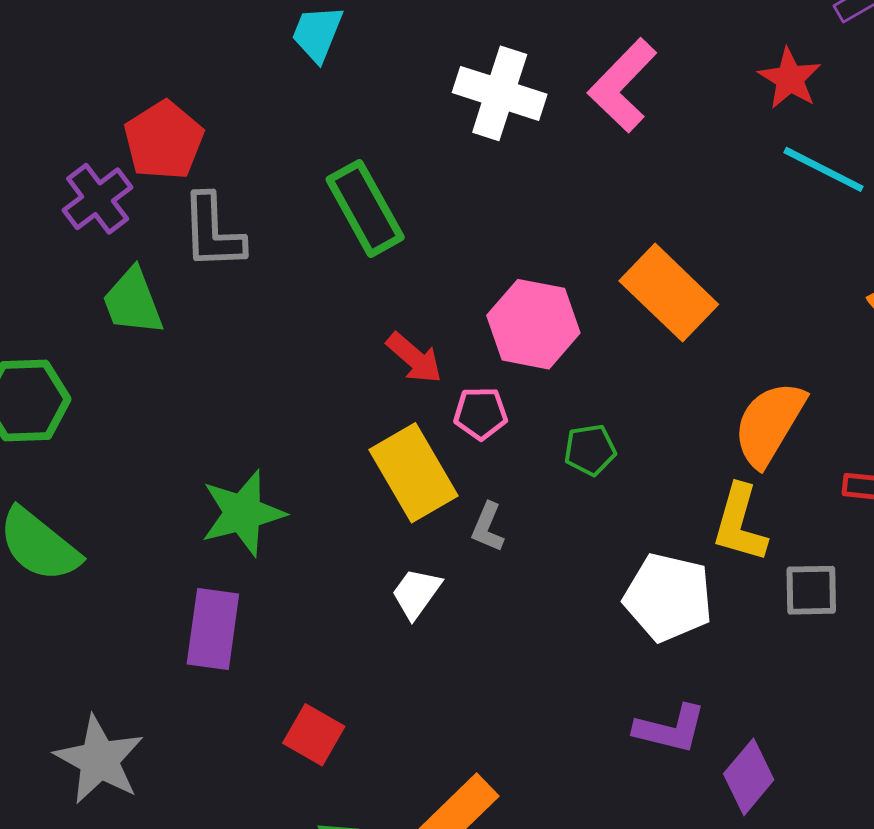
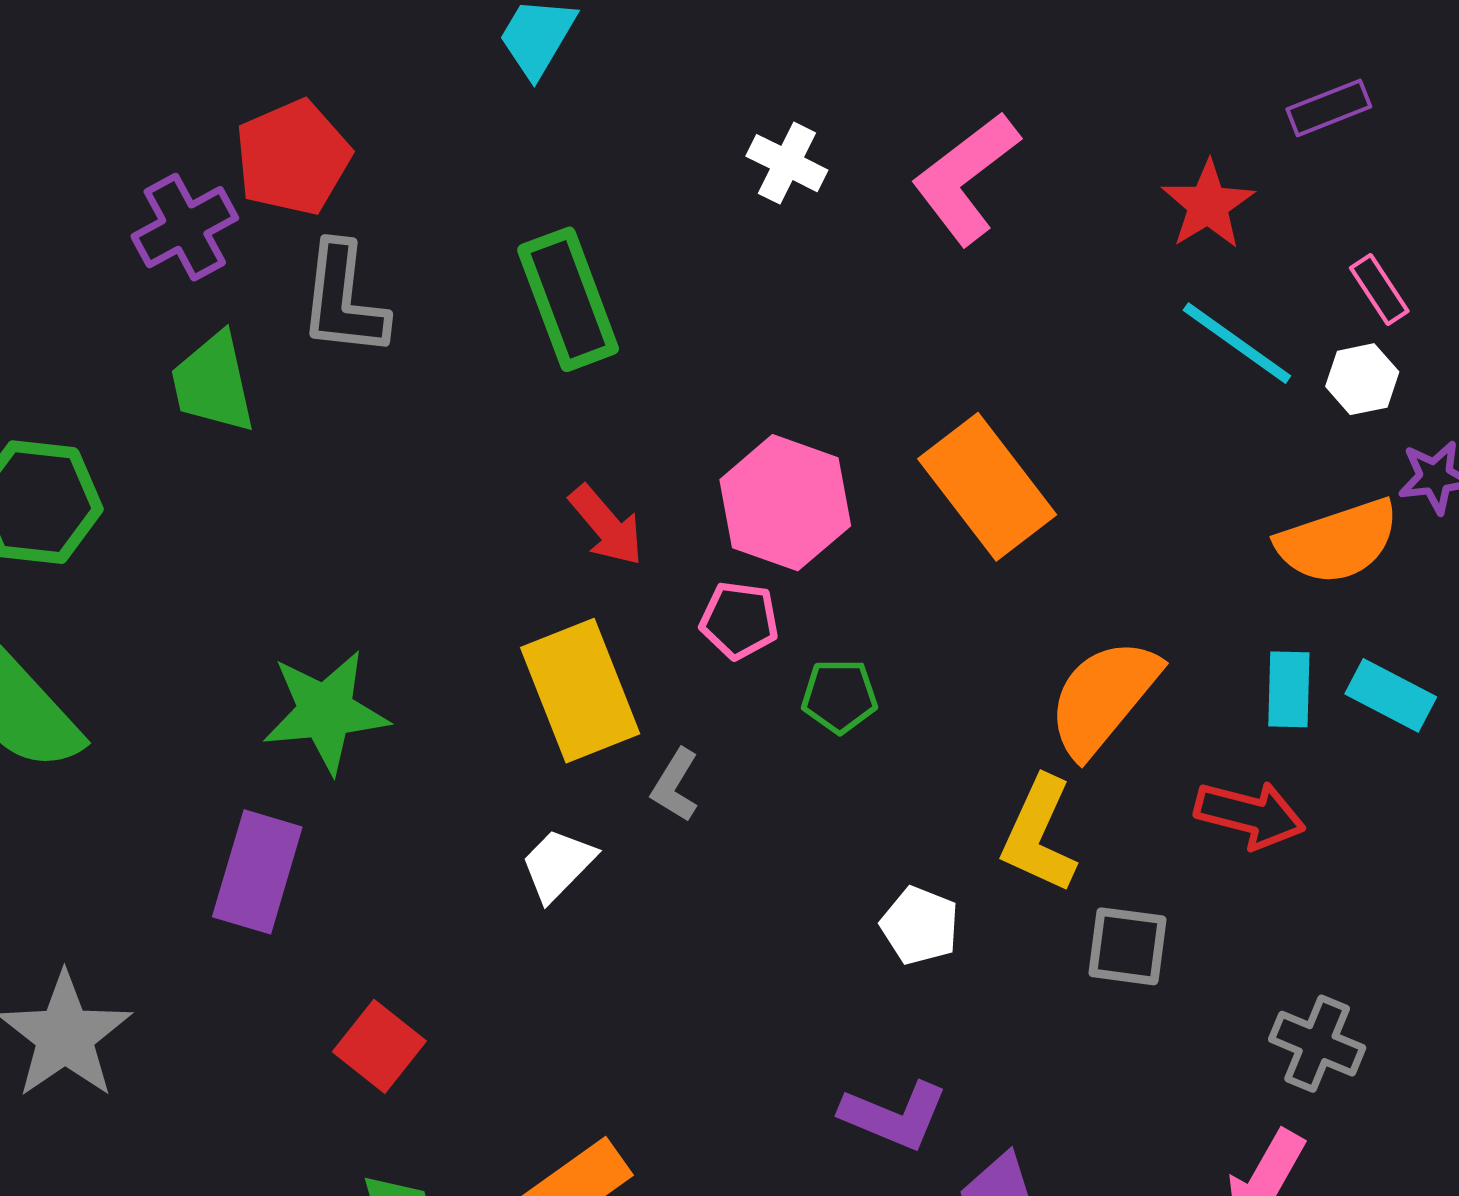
white cross: (500, 93) -> (787, 163), size x0.6
pink pentagon: (481, 413) -> (739, 620), moved
white pentagon: (668, 597) -> (920, 926), size x0.6

